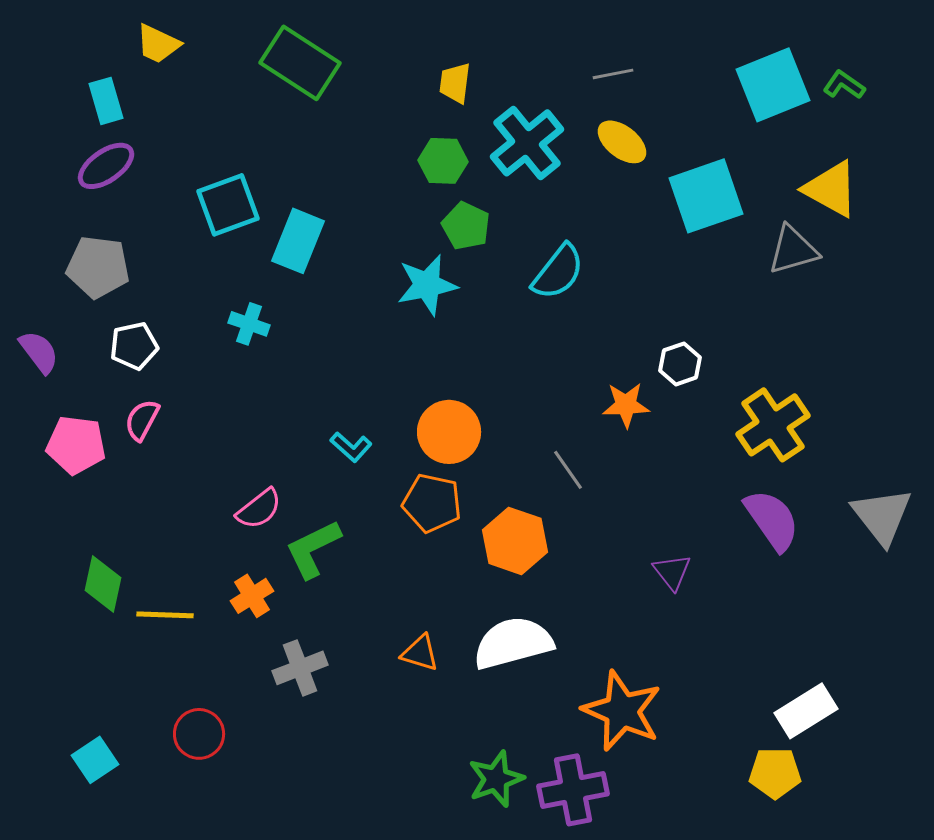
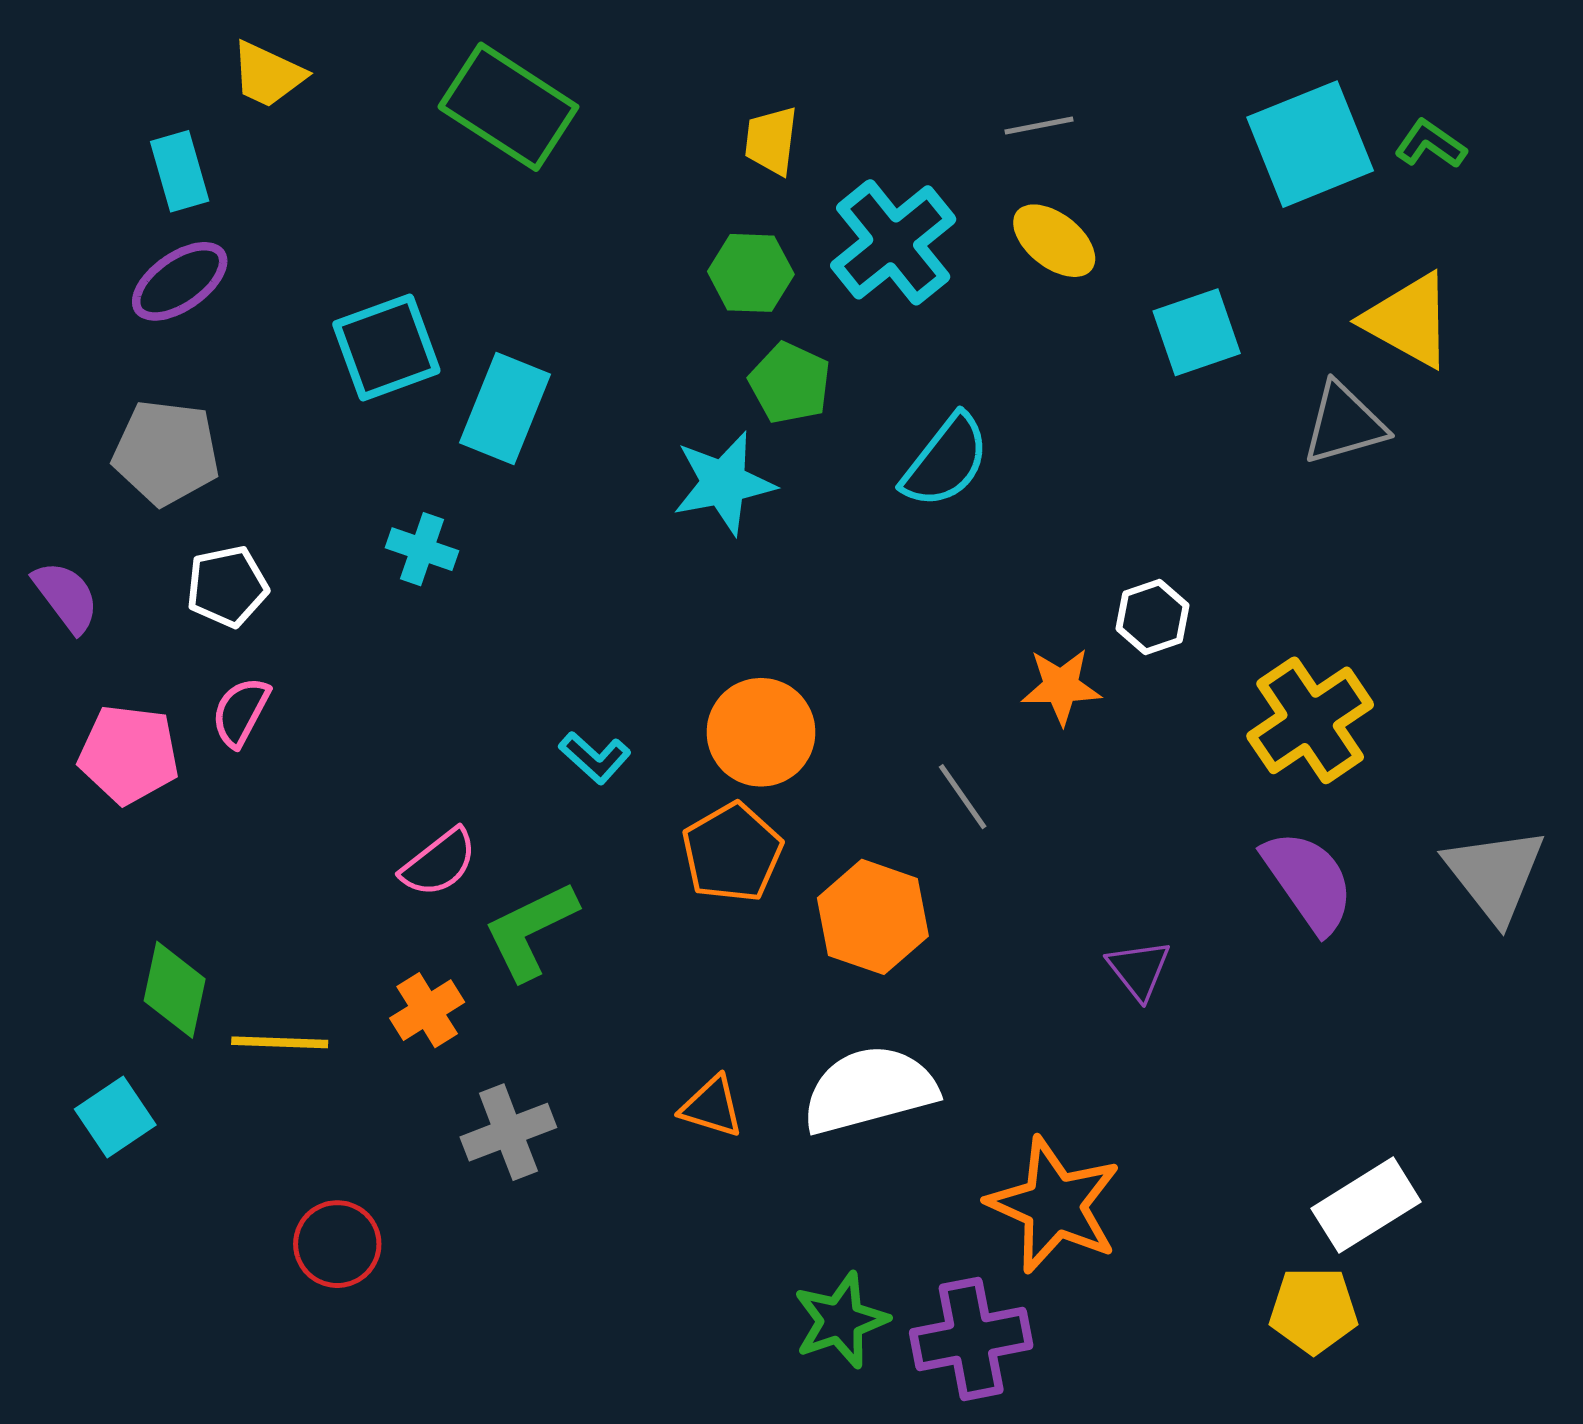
cyan square: (706, 196) -> (1197, 332), size x0.7
orange pentagon: (432, 503) -> (732, 853), turned 30
cyan square: (95, 760) -> (115, 1117), moved

